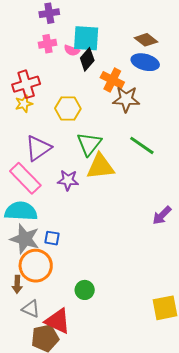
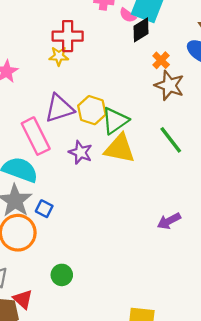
orange cross: (112, 80) -> (161, 60), size x0.7
yellow hexagon: (68, 109) -> (92, 110), moved
red triangle: (58, 321) -> (23, 299), size x0.7

